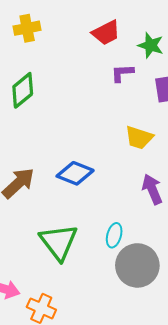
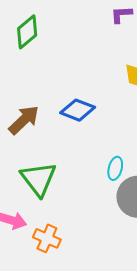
green triangle: (59, 242) -> (38, 179), moved

